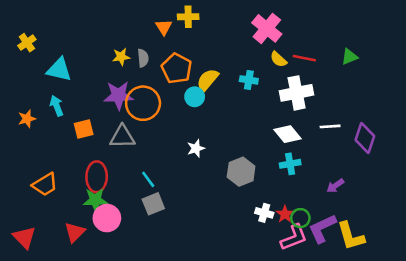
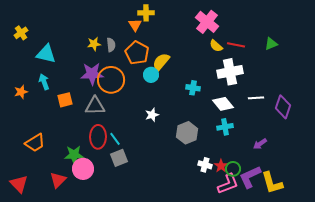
orange triangle: (164, 27) -> (135, 25), moved
cyan cross: (249, 80) -> (193, 88), moved
red ellipse: (97, 177) -> (98, 137), moved

